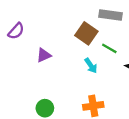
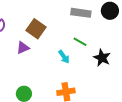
brown square: (86, 33) -> (36, 29), moved

